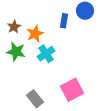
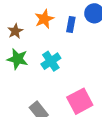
orange star: (35, 34) -> (44, 19), moved

